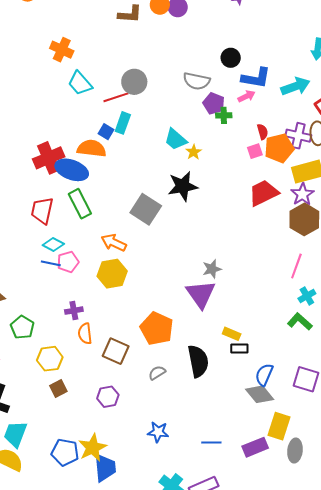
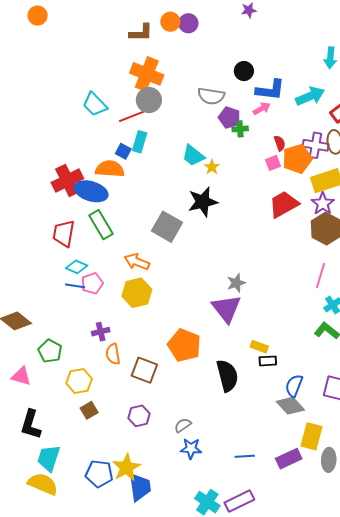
orange cross: (62, 50) -> (147, 74), moved, size x1.4
gray semicircle: (157, 373) -> (183, 425), moved

